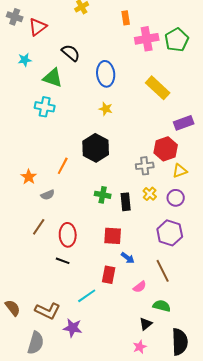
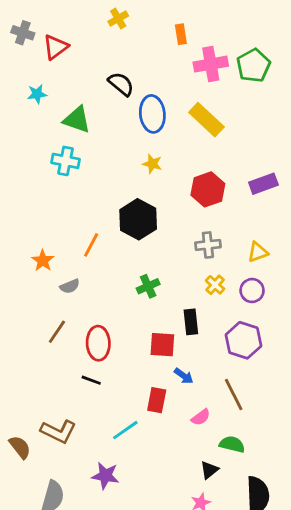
black semicircle: (71, 53) -> (121, 84), moved
yellow rectangle: (158, 88) -> (206, 120), moved
red hexagon: (166, 149) -> (208, 189), moved
green cross: (103, 195) -> (148, 286), turned -35
black rectangle: (126, 202) -> (191, 322), moved
brown L-shape: (48, 311) -> (58, 431), moved

